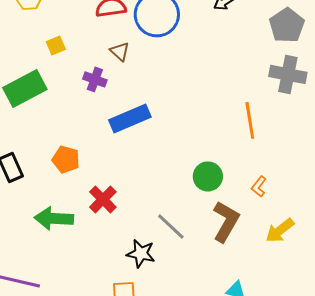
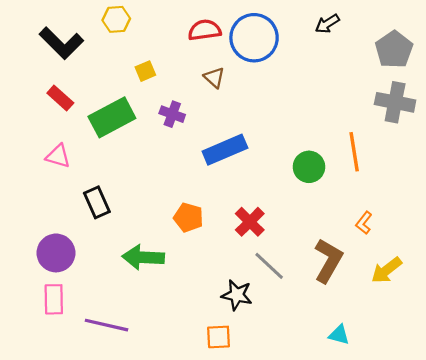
purple cross: (95, 79) -> (172, 114), moved
orange pentagon: (66, 159) -> (188, 217), moved
green circle: (208, 176) -> (309, 167), moved
red cross: (103, 199) -> (250, 222), moved

